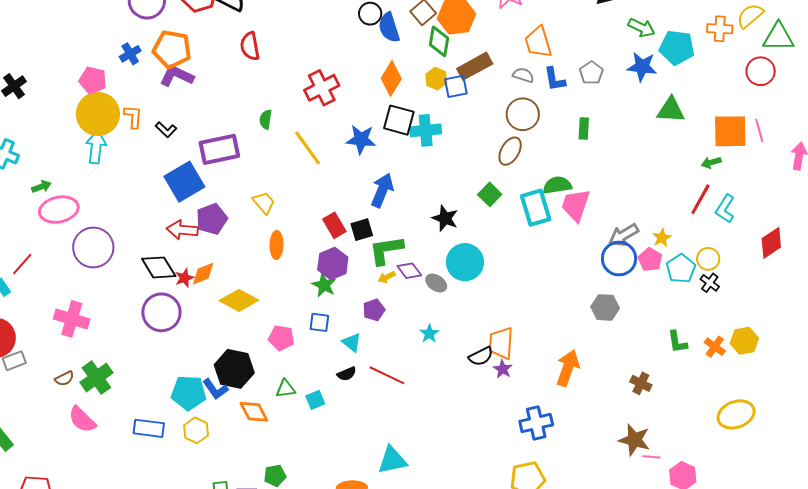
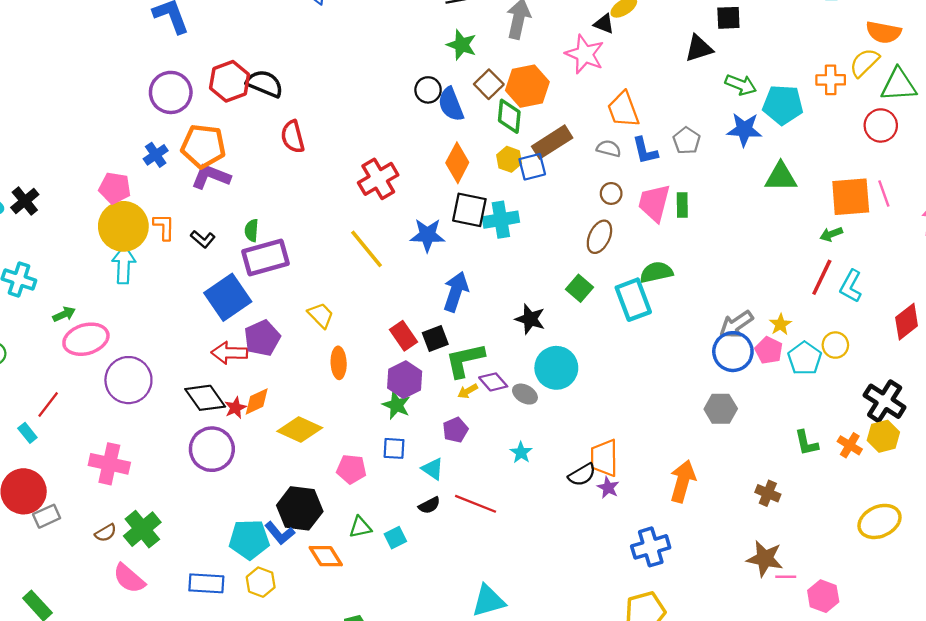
brown circle: (523, 114) -> (611, 193), size x0.6
green semicircle: (266, 119) -> (252, 230), moved
pink trapezoid: (576, 205) -> (654, 203), moved
black cross: (710, 283) -> (885, 401), moved, size x1.8

